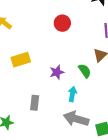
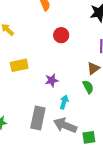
green semicircle: (85, 71) -> (88, 87), moved
gray rectangle: (35, 103) -> (38, 118), moved, size x1.6

